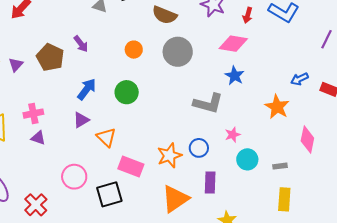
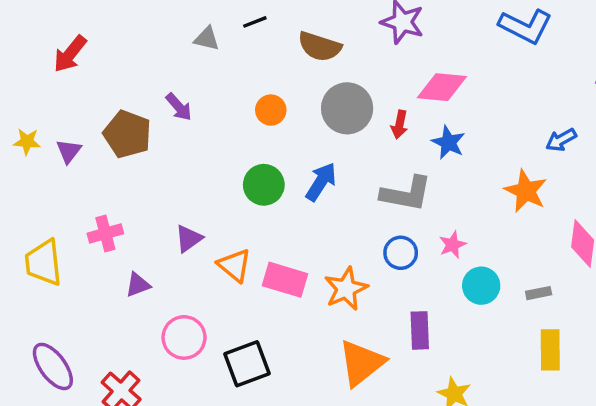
red arrow: (248, 15) -> (399, 124), moved
blue arrow: (87, 89) -> (321, 182), moved
purple triangle: (38, 138) -> (138, 285), moved, turned -35
blue circle: (199, 148) -> (401, 253), moved
pink rectangle: (131, 167) -> (285, 280), moved

